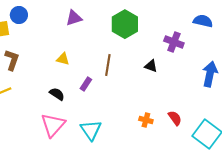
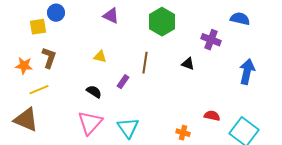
purple triangle: (74, 18) -> (111, 16), turned 42
red semicircle: (175, 118) -> (212, 116), turned -42
orange cross: (146, 120) -> (183, 133), moved

